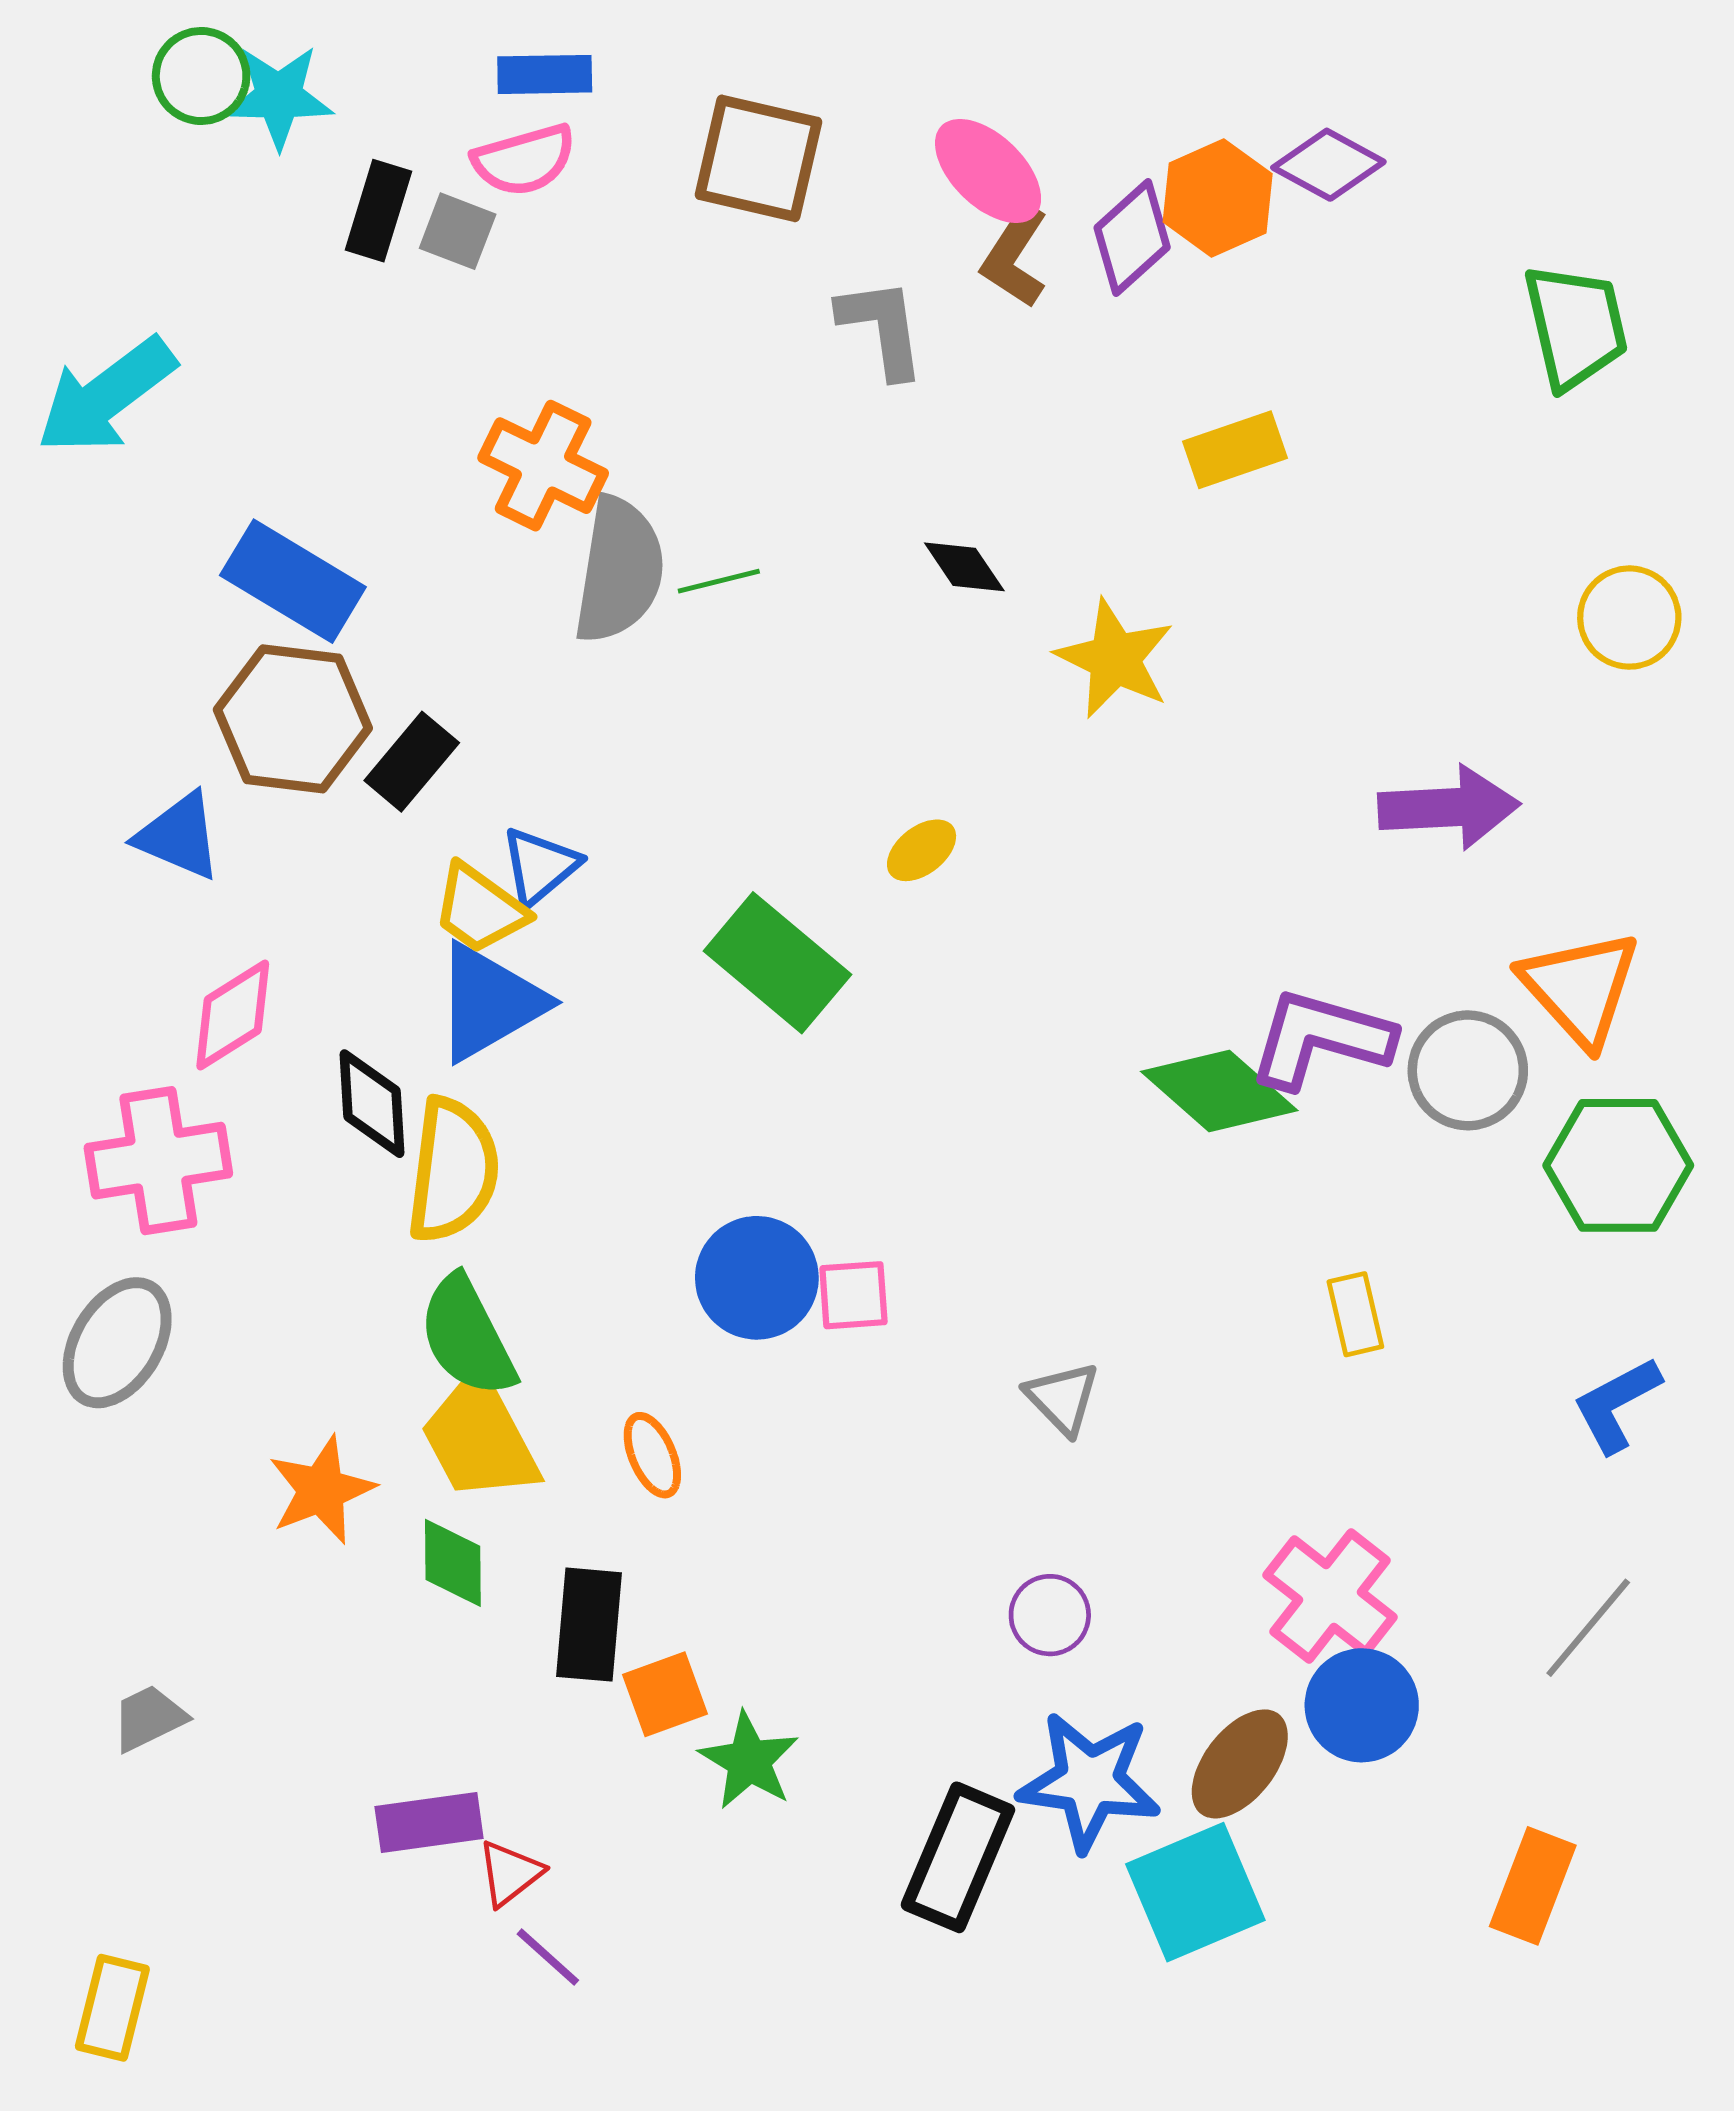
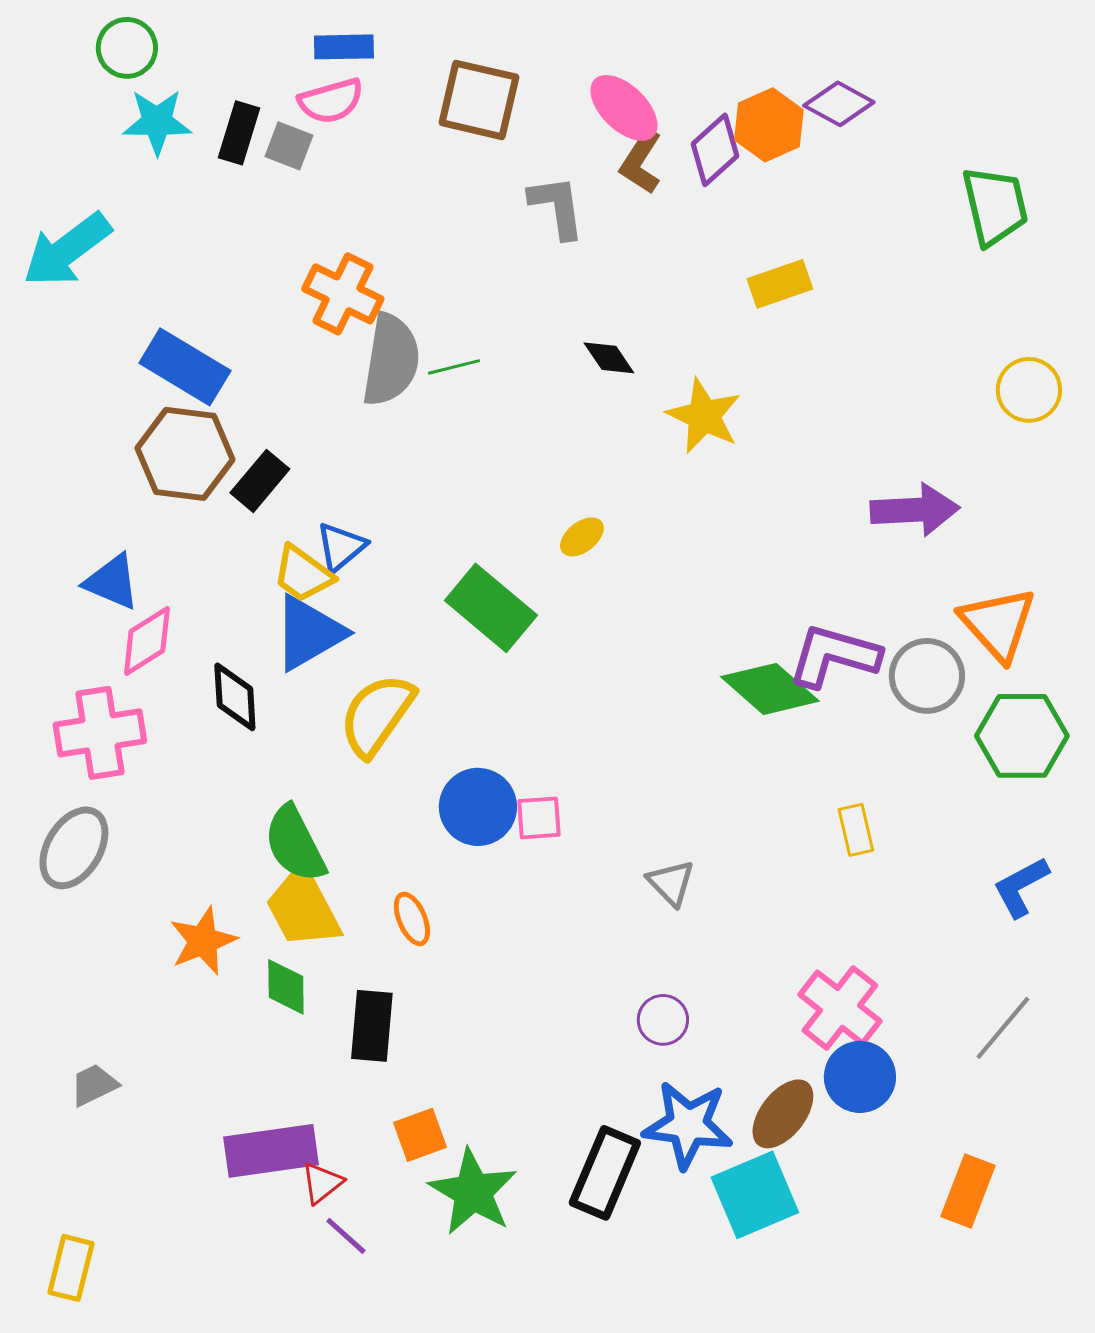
cyan star: (279, 97) -> (157, 122), moved
blue triangle: (179, 836) -> (112, 582), moved
yellow semicircle: (453, 1170) -> (377, 715), moved, turned -152
orange square: (665, 1694) -> (420, 1135), moved
green star: (749, 1761) -> (473, 1192), moved, size x1.4
purple rectangle: (429, 1822) -> (271, 1151), size x1.4

